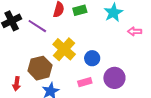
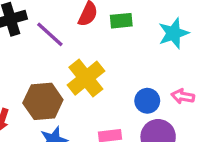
pink arrow: (135, 31) -> (183, 96), moved
blue circle: (92, 58) -> (147, 101), moved

